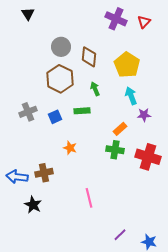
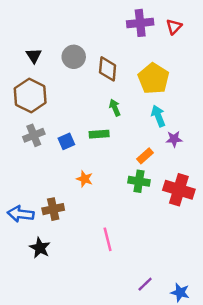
black triangle: (28, 14) -> (34, 56), moved
purple cross: (116, 19) -> (140, 23), turned -30
brown hexagon: (60, 79) -> (30, 95), moved

